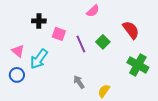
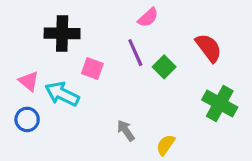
black cross: (39, 21) -> (62, 33), size x1.5
pink square: (59, 34) -> (92, 68), moved
purple line: (81, 44) -> (135, 53), moved
cyan arrow: (39, 59) -> (62, 94), turned 80

